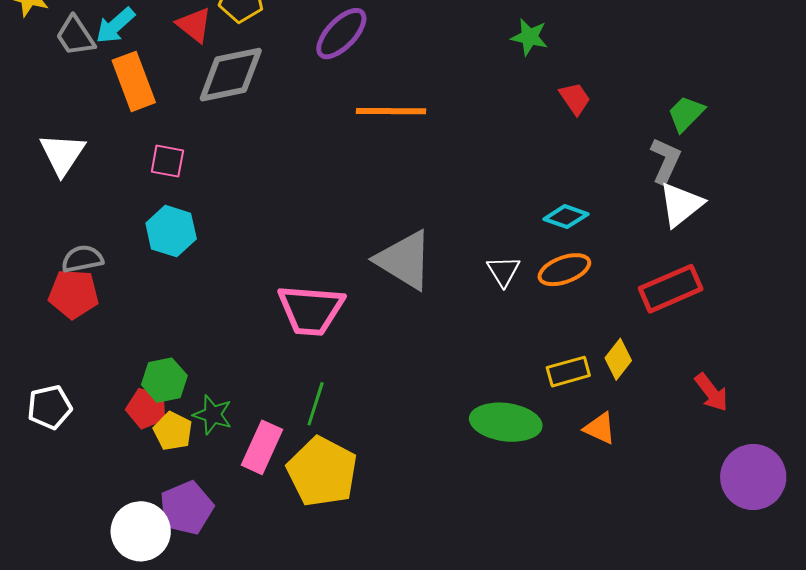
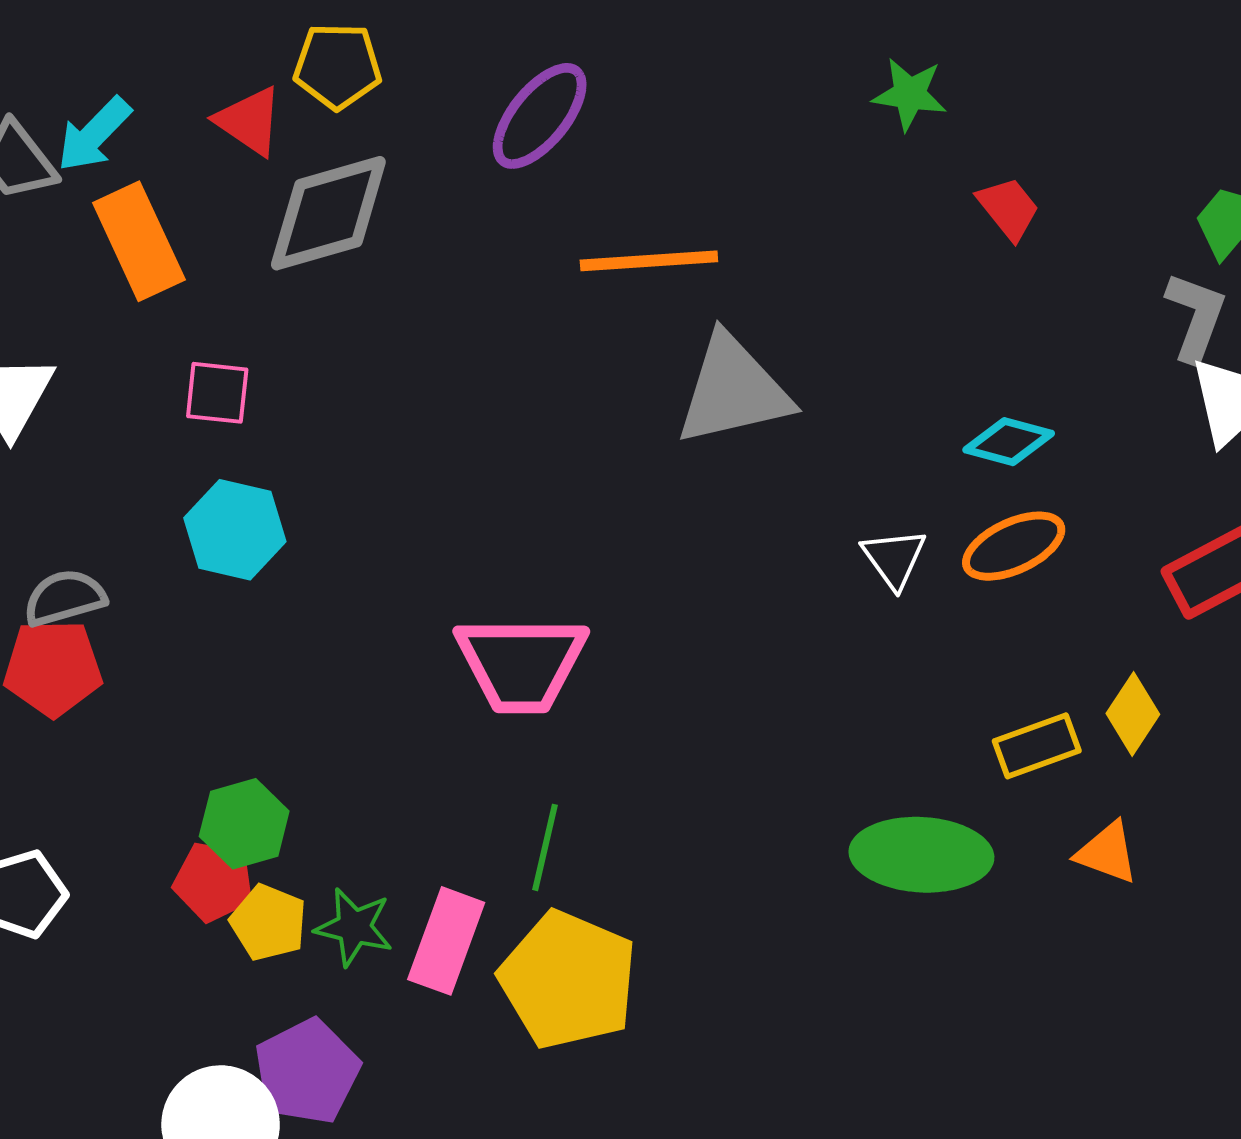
gray triangle: (404, 260) -> (733, 390), moved, turned -40
green star: (213, 415) -> (354, 927), moved

